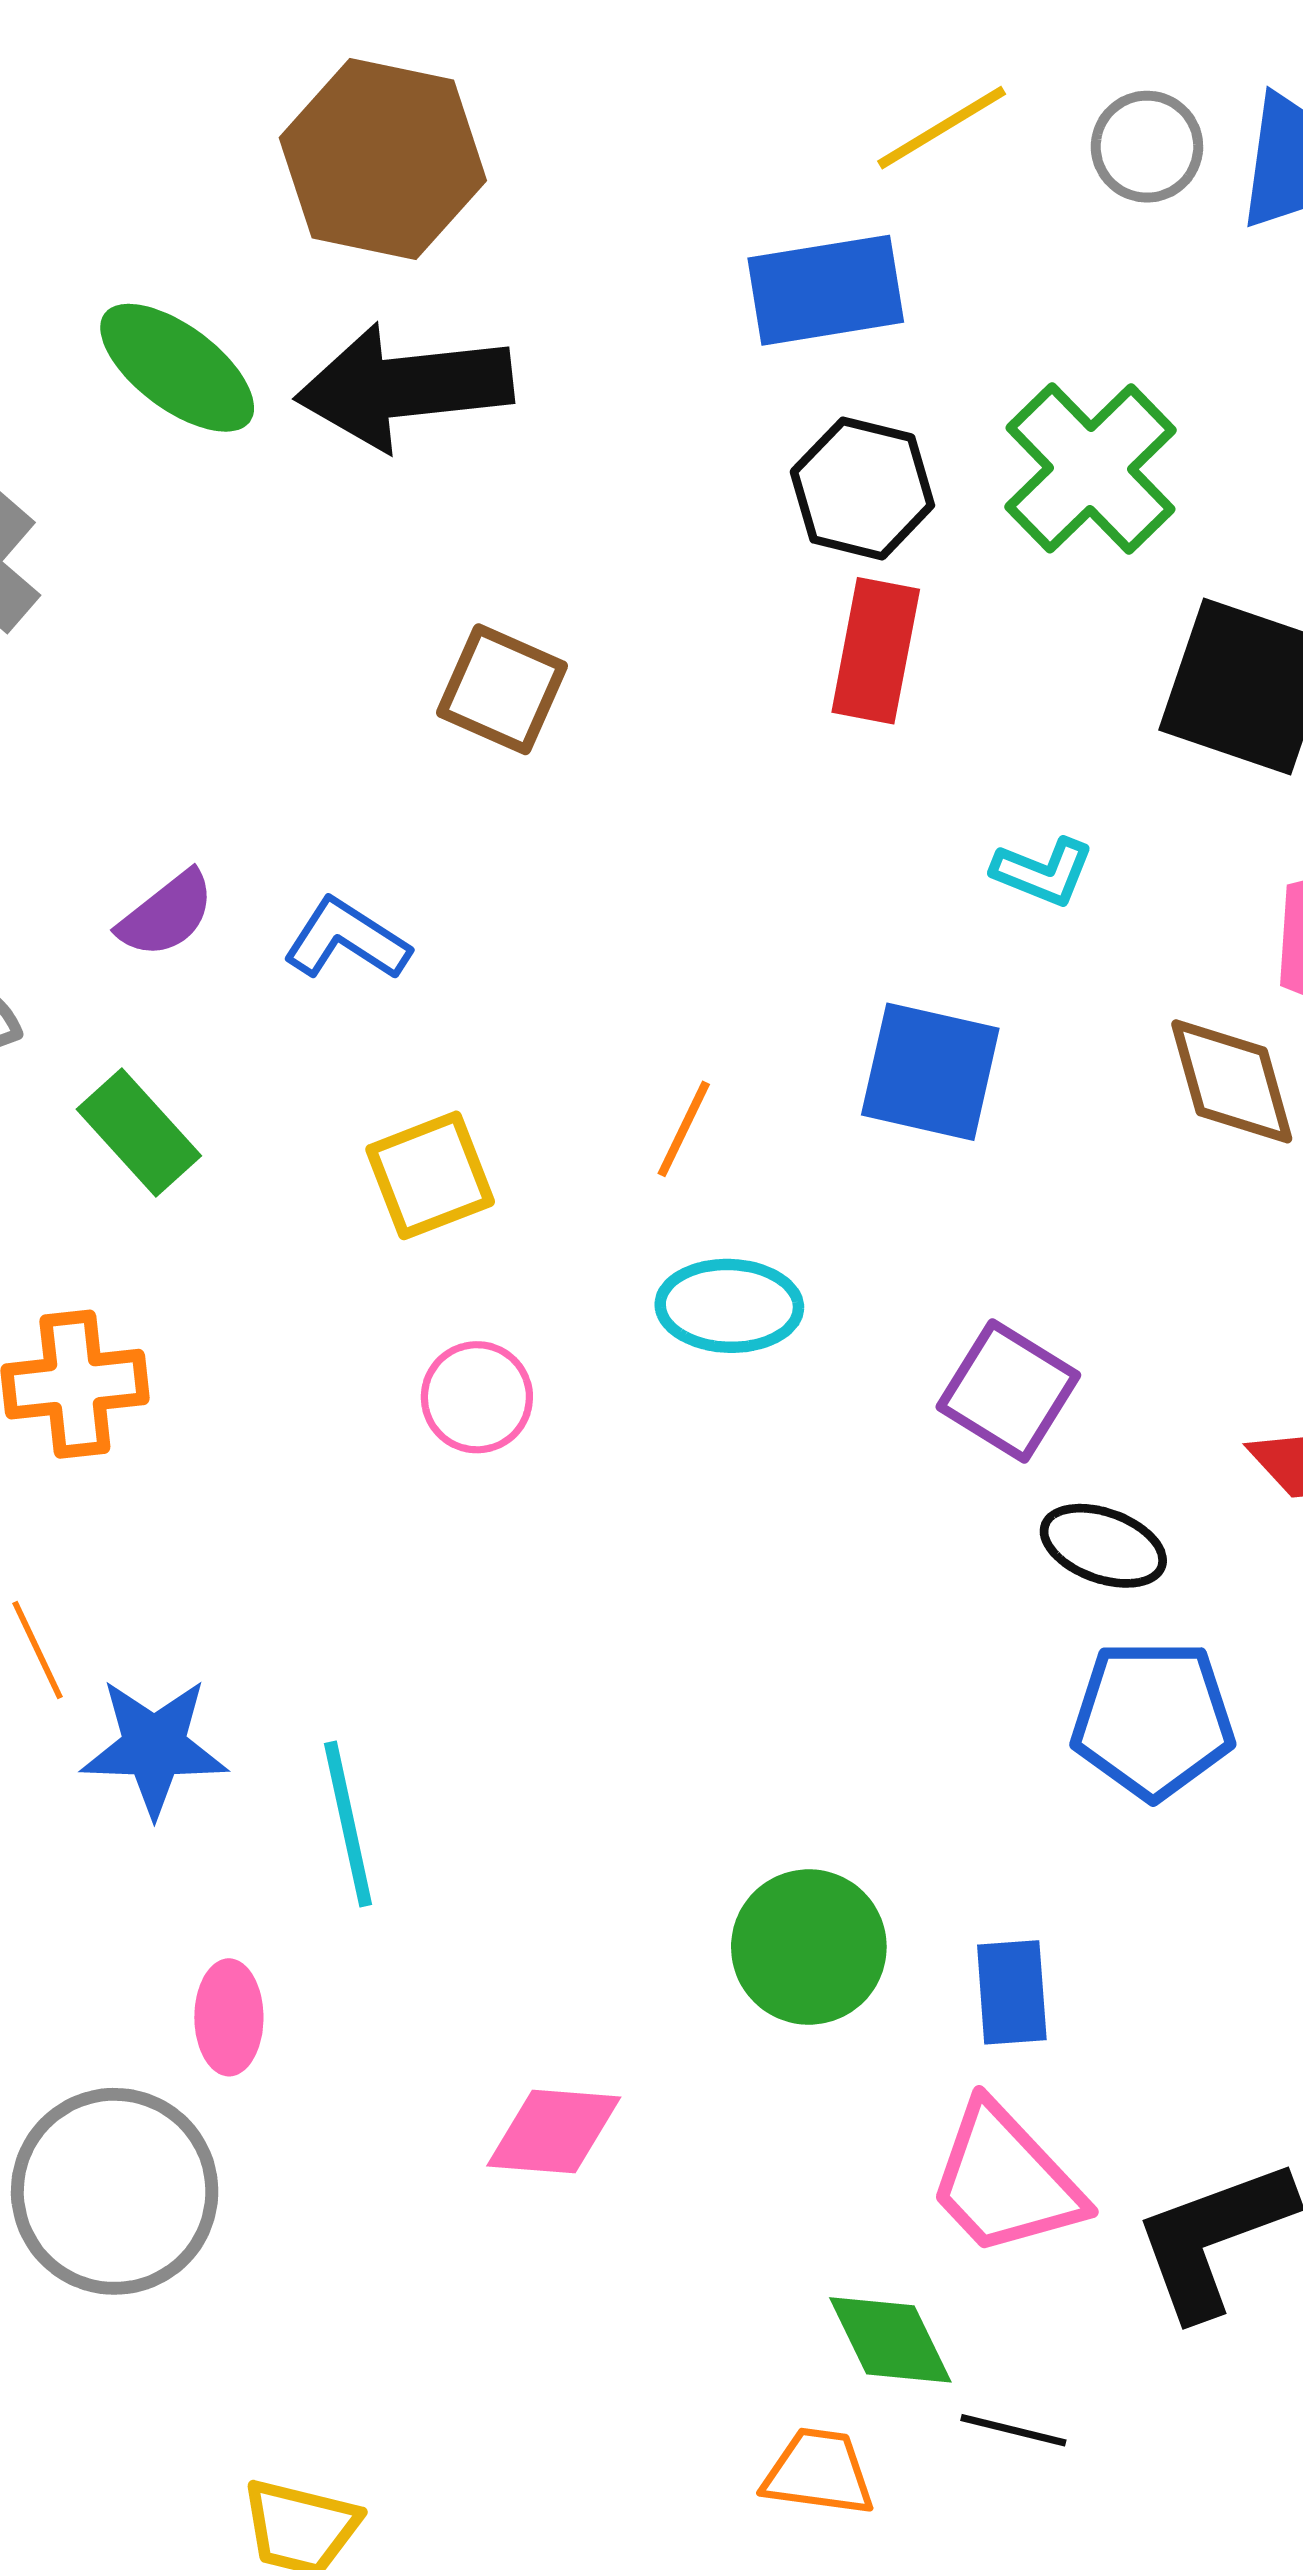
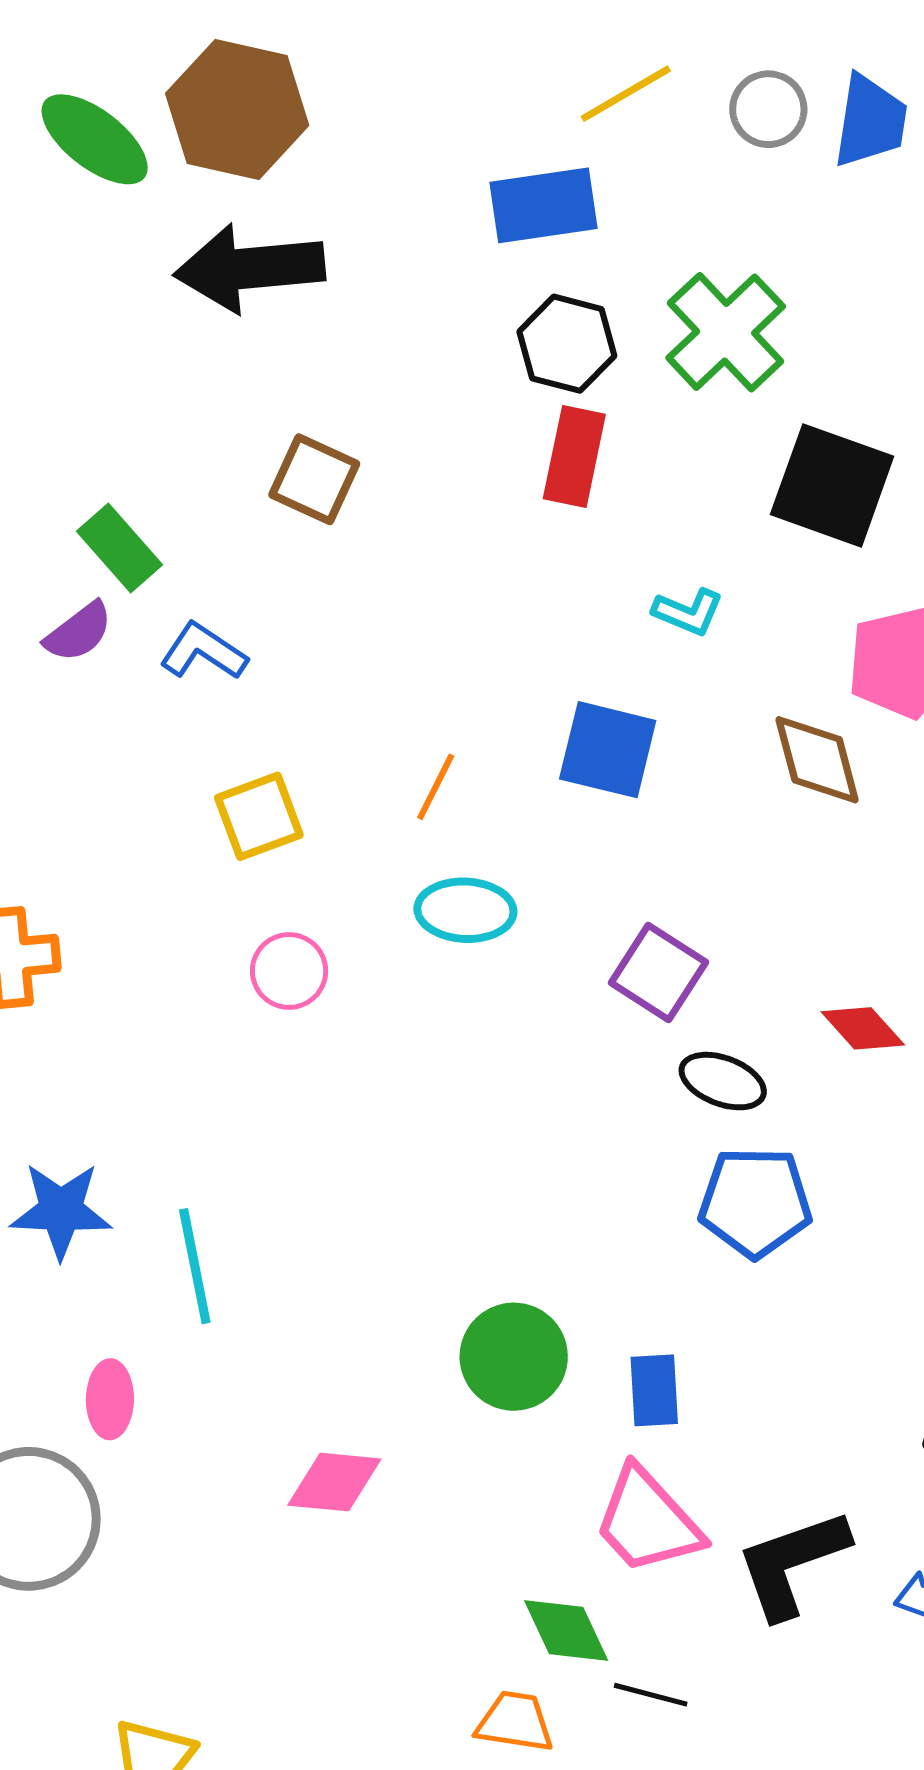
green ellipse: (177, 368) -> (95, 139), moved
green rectangle: (139, 1132) -> (120, 548), moved

